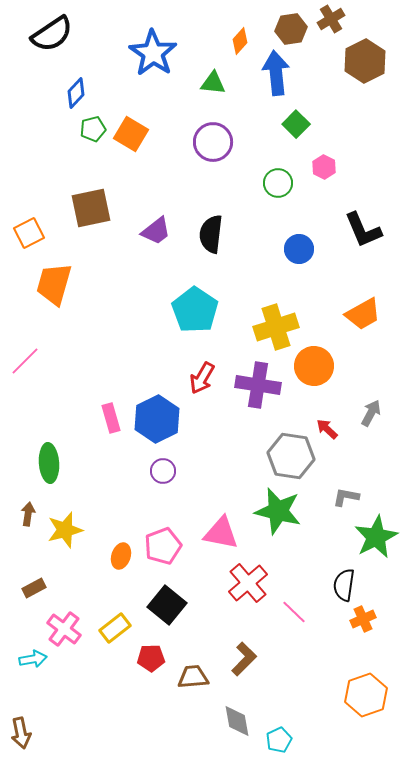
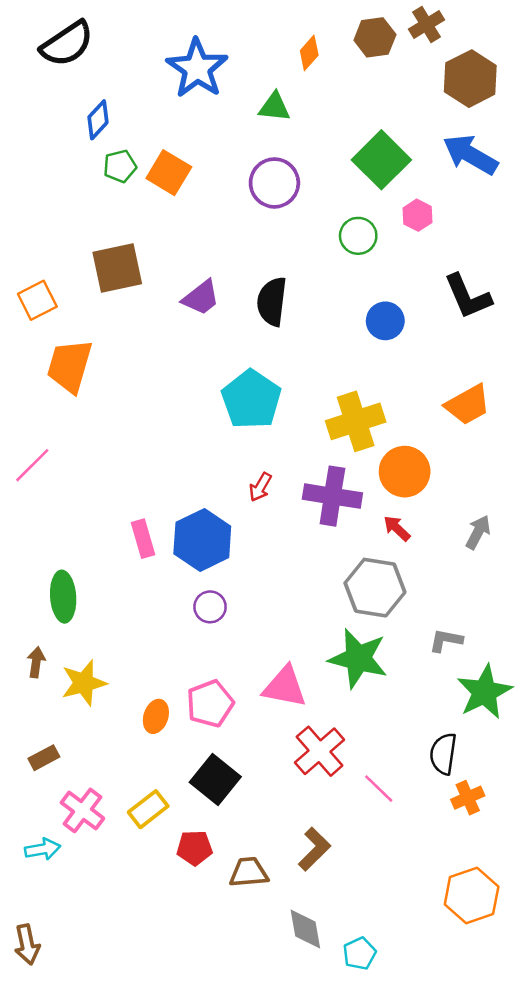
blue arrow: (276, 73) -> (470, 155), moved, turned -54
green square: (296, 124) -> (381, 160), size x1.6
red arrow: (202, 378) -> (260, 487), size x0.7
red arrow: (327, 429) -> (397, 528), moved

